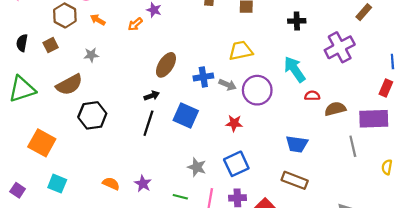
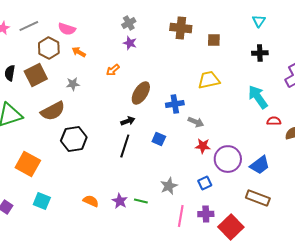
orange arrow: (135, 24) -> (113, 70), moved
brown square: (51, 45) -> (36, 75), size x1.6
gray arrow: (228, 85) -> (196, 122), moved
purple circle: (257, 90) -> (228, 159), moved
blue square: (186, 115) -> (159, 139), size x0.6
blue trapezoid: (297, 144) -> (260, 165), turned -45
blue square: (236, 164) -> (205, 183), size x0.6
gray star: (197, 167) -> (169, 186), turned 30
green line: (180, 197) -> (141, 201), moved

